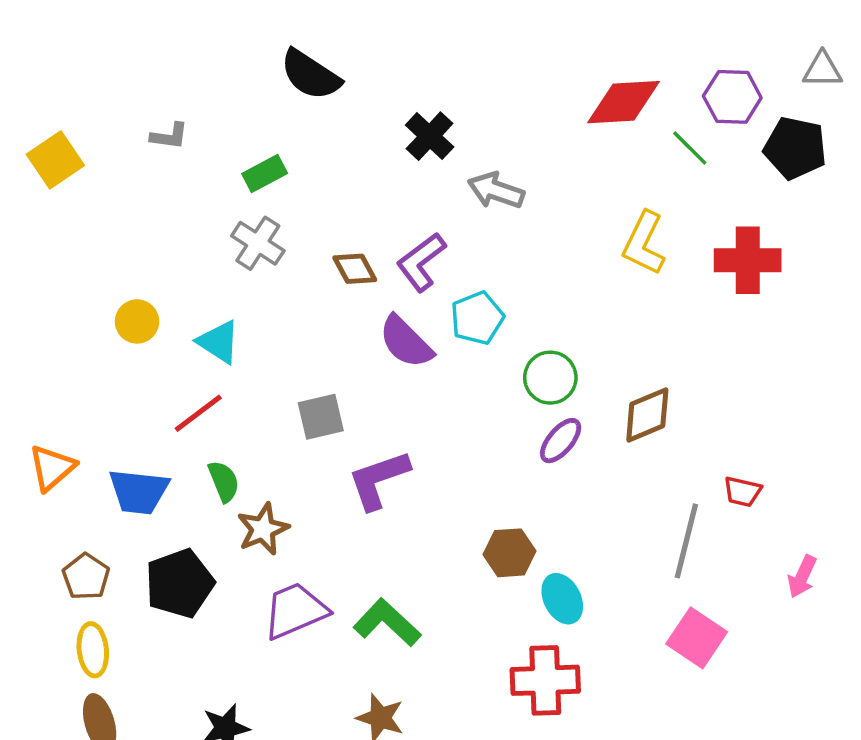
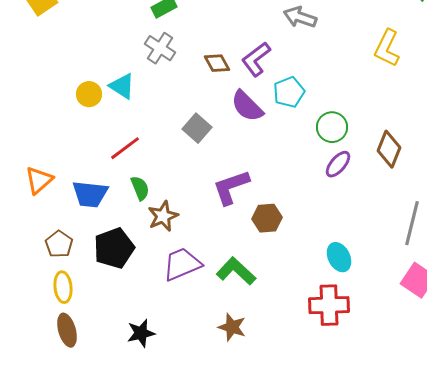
cyan triangle: (219, 342) -> (122, 86), moved
brown diamond: (647, 415) -> (389, 149), turned -45
gray square: (321, 417) -> (197, 128), moved, turned -36
brown hexagon: (510, 553) -> (267, 218), moved

